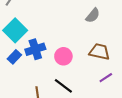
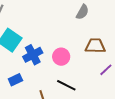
blue rectangle: (14, 57) -> (15, 80), moved, turned 32

